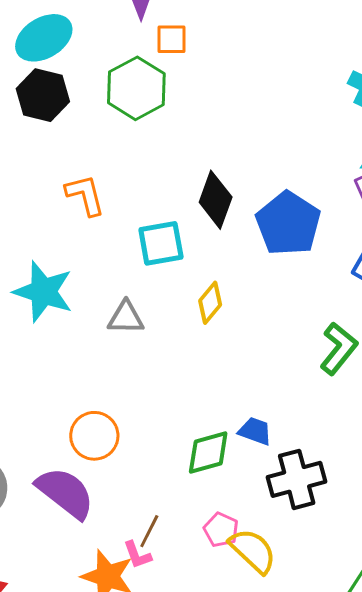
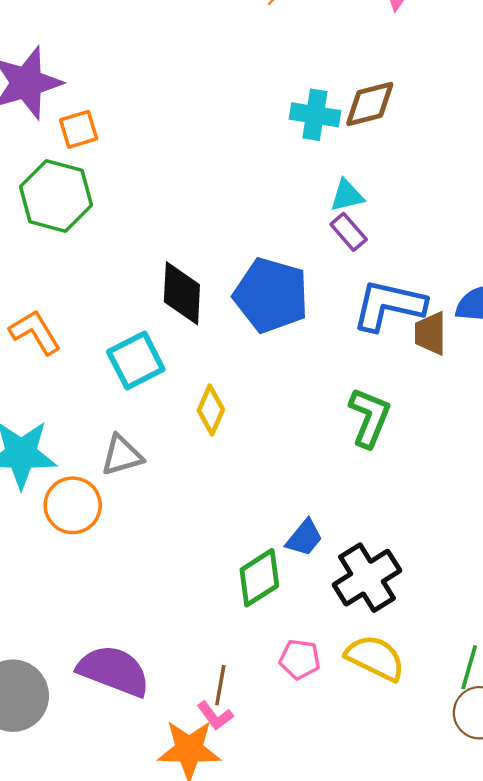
blue trapezoid: (255, 431) -> (304, 538), turned 126
orange circle: (94, 436) -> (73, 505), moved
yellow semicircle: (253, 551) -> (375, 658), moved

